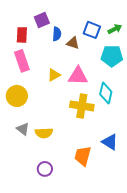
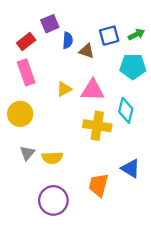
blue square: (92, 30) -> (109, 36), turned -36
red rectangle: (22, 35) -> (26, 42), turned 49
gray triangle: (23, 129) -> (27, 153), turned 32
purple circle: (45, 169) -> (53, 200), size x1.6

